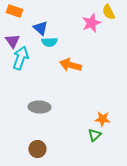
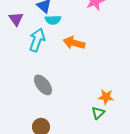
cyan arrow: (20, 58) -> (37, 40), moved
gray ellipse: (39, 107) -> (43, 85), turned 50

